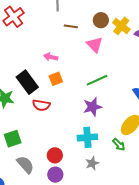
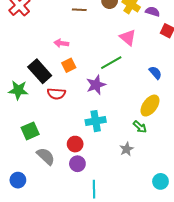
pink triangle: (95, 45) -> (128, 37), moved
purple star: (92, 107) -> (96, 85), moved
cyan cross: (87, 137) -> (96, 121), moved
gray star: (92, 163) -> (127, 149), moved

